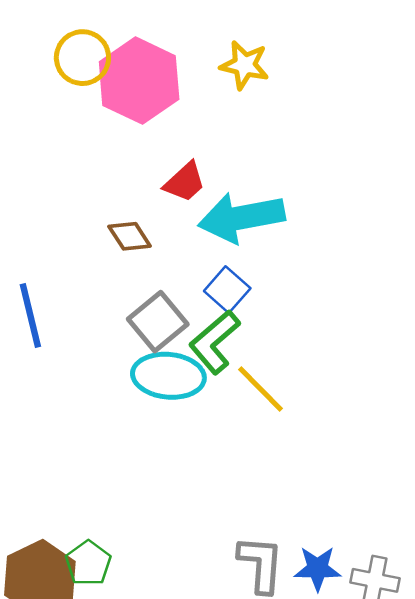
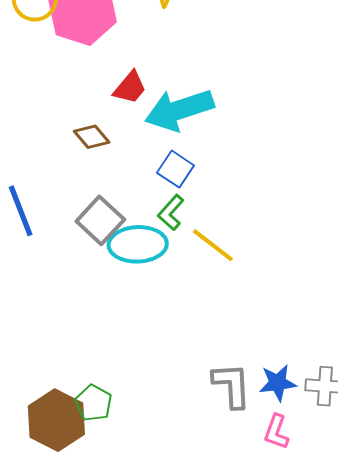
gray square: (158, 322) -> (100, 220), moved
green L-shape: (215, 342) -> (171, 212), size x0.7

